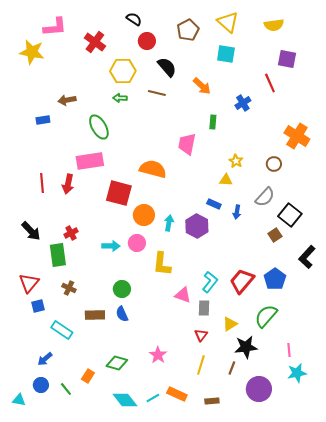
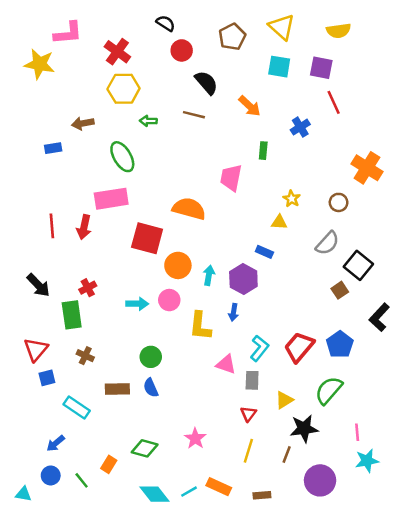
purple square: (287, 59) -> (321, 68), moved
yellow hexagon: (123, 71) -> (124, 89), moved
blue arrow: (237, 212) -> (234, 312), moved

